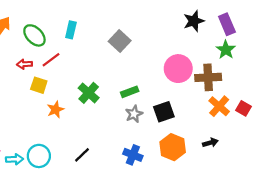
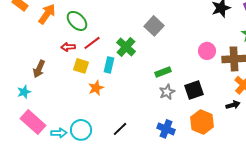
cyan rectangle: (71, 30) -> (109, 65), moved
pink circle: (178, 69) -> (207, 51), size x0.7
green cross: (89, 93) -> (126, 47), moved
black arrow: (210, 143) -> (233, 105), moved

